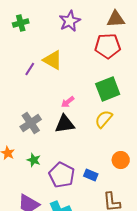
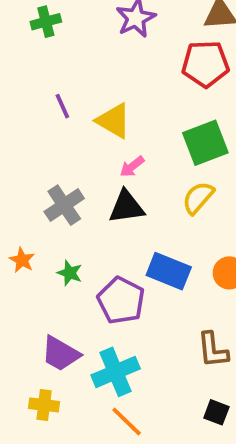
yellow triangle: (53, 60) -> (114, 121), moved
purple line: (30, 69) -> (62, 106), turned -56
blue rectangle: (91, 175) -> (169, 271), moved, size x1.6

